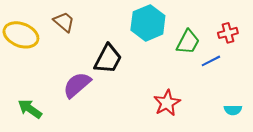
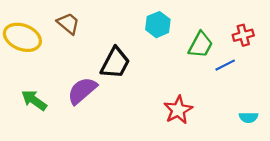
cyan hexagon: (148, 23) -> (158, 25), size x0.7
green arrow: (30, 109) -> (34, 100), moved

